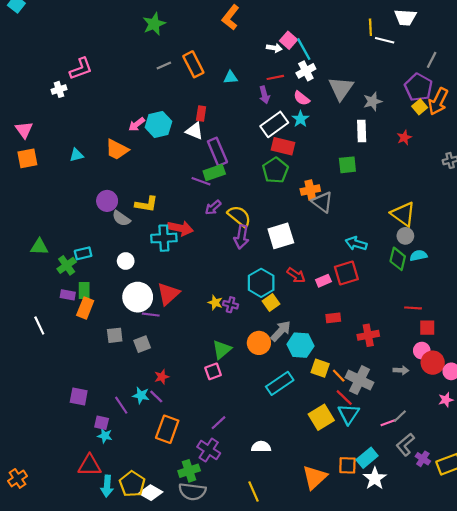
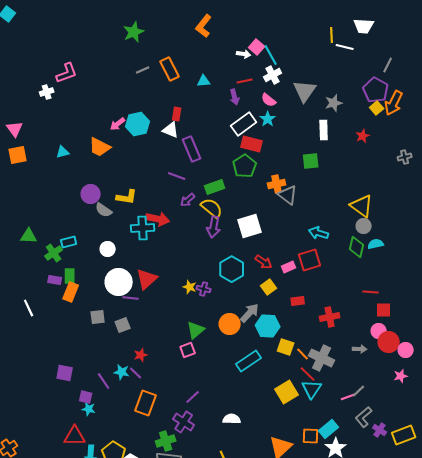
green rectangle: (214, 172) -> (215, 187), moved
yellow square: (271, 303) -> (269, 287), moved

